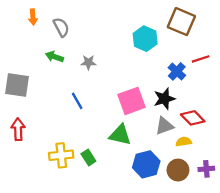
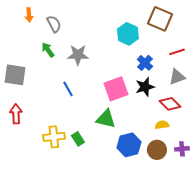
green arrow: (54, 57) -> (48, 50), turned 35
gray star: (88, 62) -> (78, 55), size x1.5
blue cross: (177, 71) -> (145, 63), moved
gray triangle: (164, 126) -> (177, 77), moved

